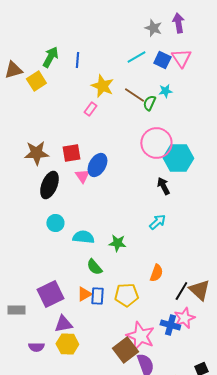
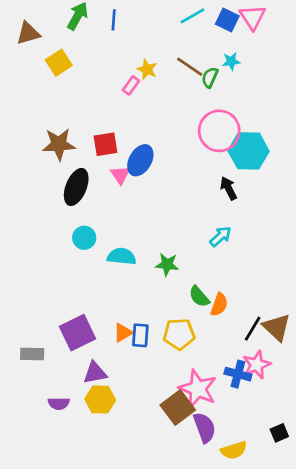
yellow square: (36, 81) -> (59, 63), moved
yellow star: (102, 86) -> (147, 69), moved, size x0.7
green semicircle: (94, 267) -> (199, 297), moved

